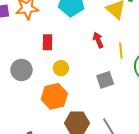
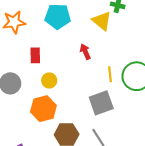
yellow line: (121, 50) -> (110, 74), moved
gray square: (105, 80) -> (101, 103), moved, size x1.4

